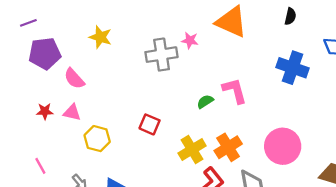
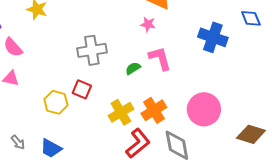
pink star: (190, 40) -> (148, 24), moved
gray cross: (162, 55) -> (92, 50), moved
yellow hexagon: (97, 139) -> (56, 102), moved

